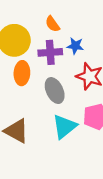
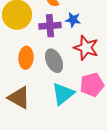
orange ellipse: (22, 73) -> (26, 58), moved

